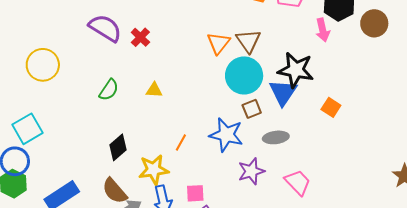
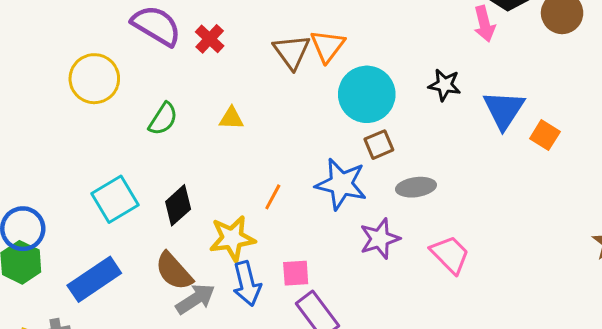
brown triangle: (248, 41) -> (292, 52), moved
yellow circle: (43, 65) -> (94, 79), moved
black star: (296, 70) -> (445, 85), size x0.6
blue triangle: (283, 92) -> (504, 110), moved
orange square: (331, 107) -> (545, 135), moved
cyan square: (27, 129) -> (115, 199), moved

